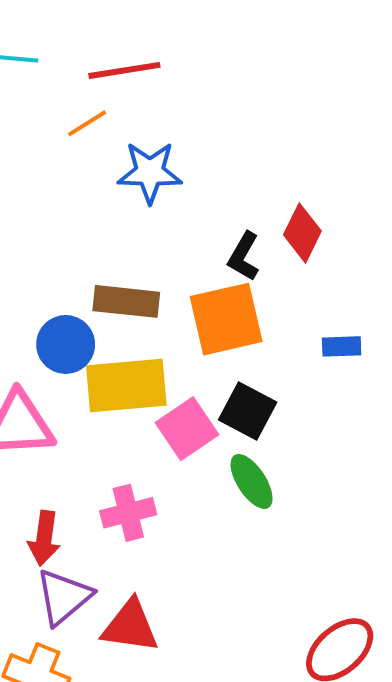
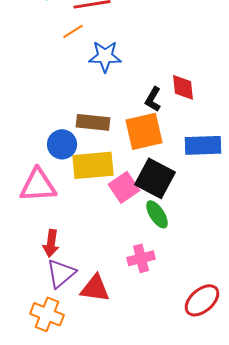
red diamond: (302, 233) -> (183, 87), turned -32
blue rectangle: (342, 346) -> (203, 145), size x1.8
black square: (248, 411) -> (155, 178), size x1.4
pink cross: (128, 513) -> (141, 258), moved

